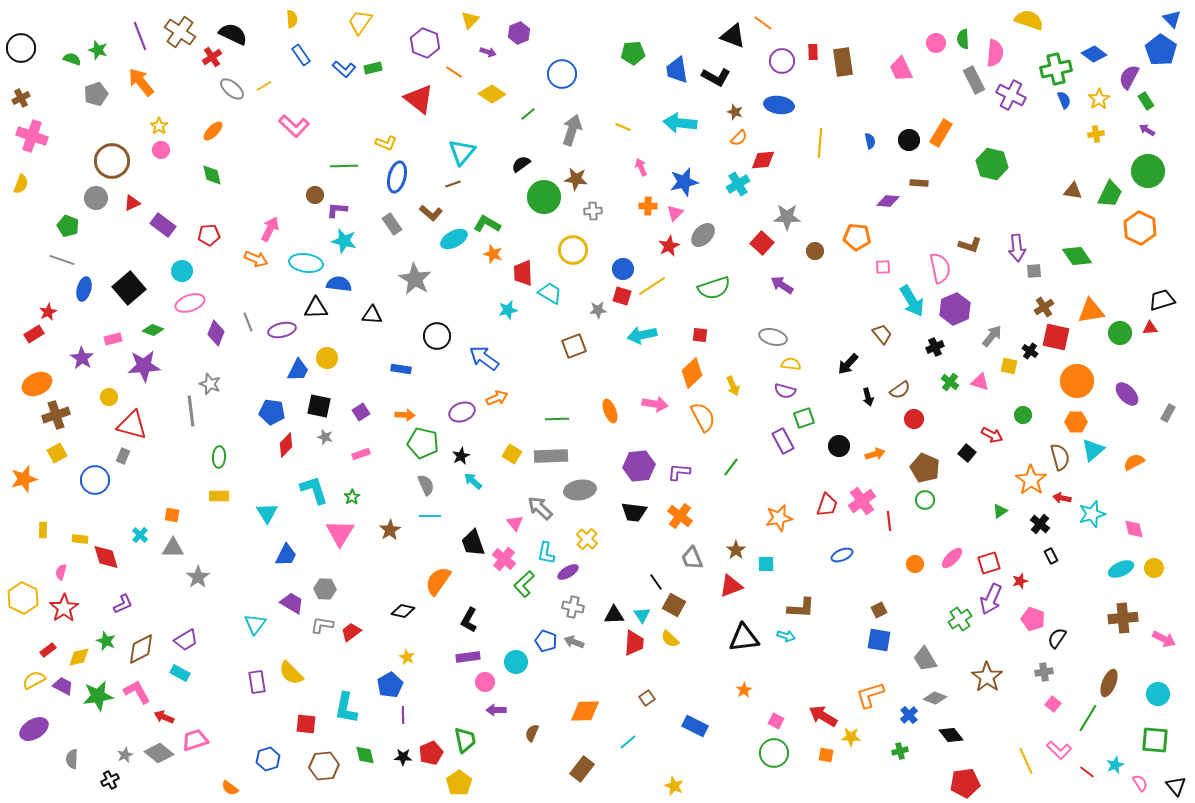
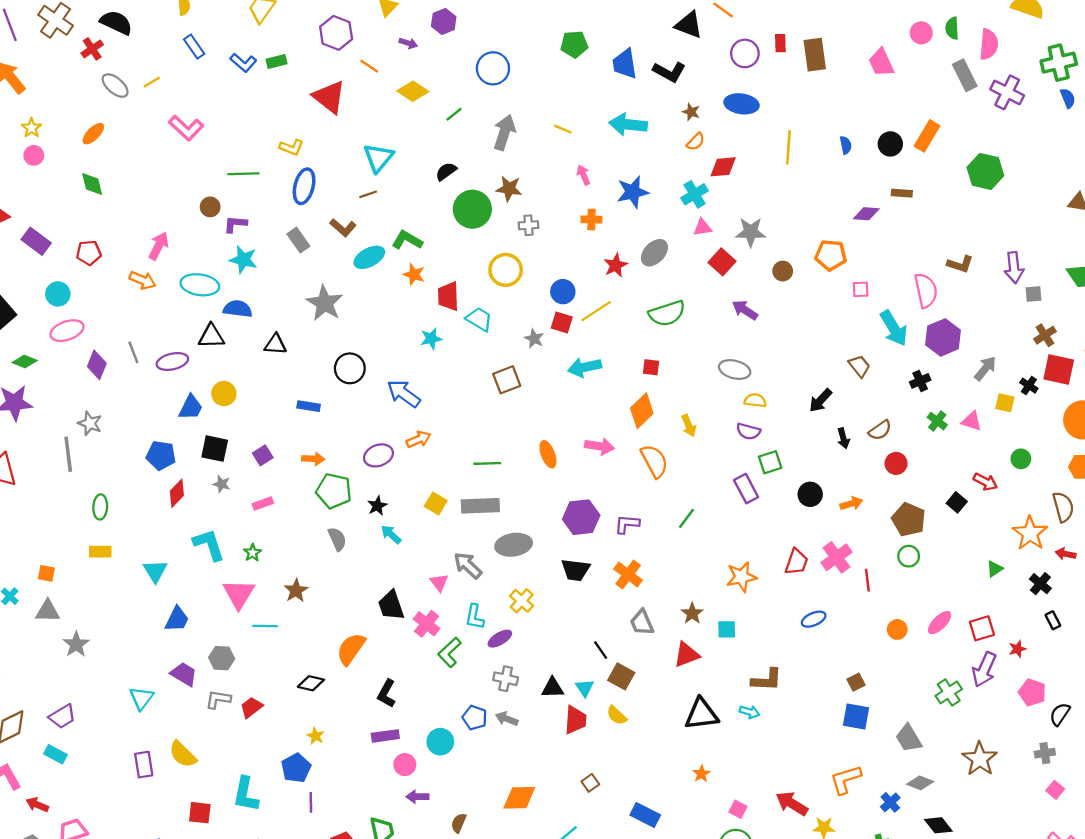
pink triangle: (675, 213) -> (703, 228), moved, turned 36
gray star: (598, 310) -> (534, 339), turned 30
cyan line: (430, 516) -> (265, 626), moved

